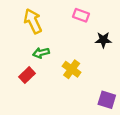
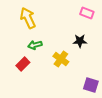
pink rectangle: (81, 15) -> (87, 13), moved
black star: (103, 40) -> (80, 41), moved

